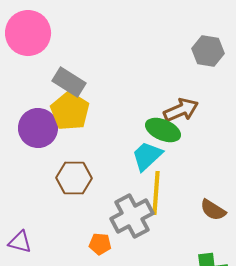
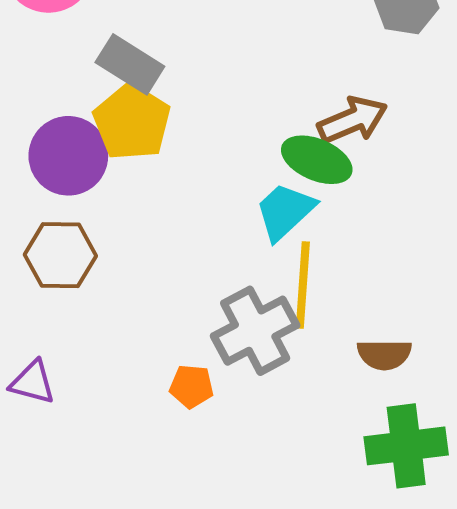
brown hexagon: (74, 178) -> (60, 255), moved
brown semicircle: (213, 210) -> (384, 354), moved, turned -32

